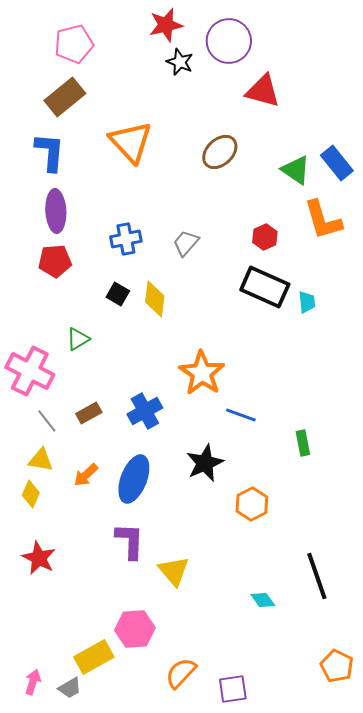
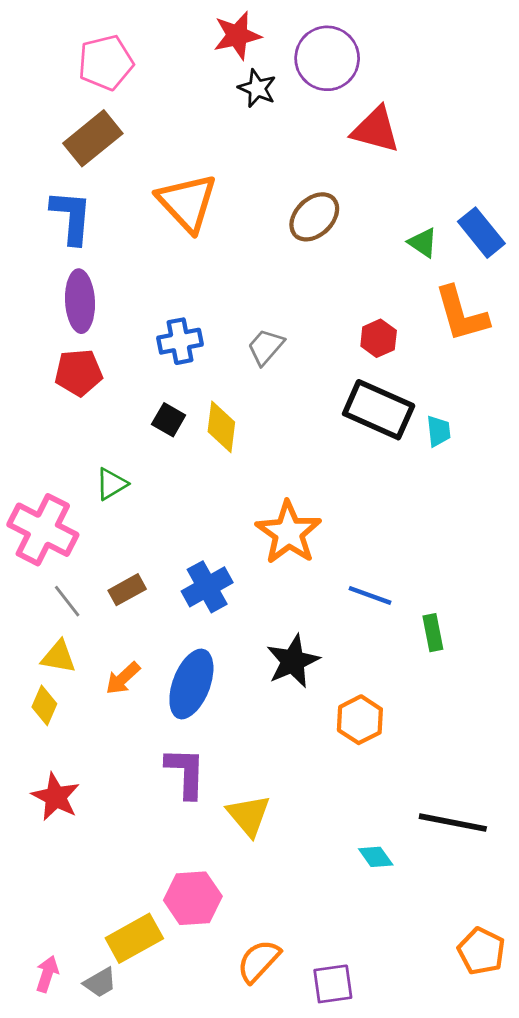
green triangle: (296, 170) -> (423, 243), size x0.7
blue line: (241, 415) -> (370, 595), moved
black line: (317, 576) -> (453, 823), turned -60

